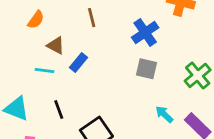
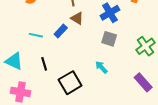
brown triangle: (56, 45) -> (77, 18), moved
cyan arrow: (164, 114) -> (101, 67), moved

